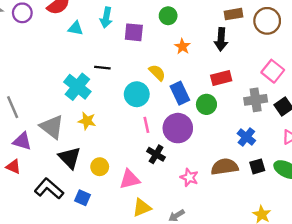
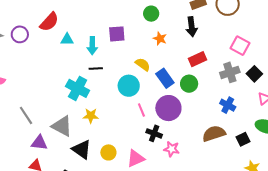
green circle: (168, 16) -> (151, 14), moved
cyan arrow: (106, 18) -> (92, 46), moved
black square: (257, 166) -> (243, 139), moved
pink star: (189, 177) -> (172, 149), moved

